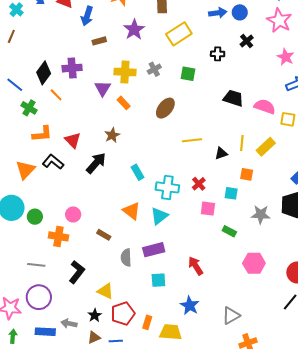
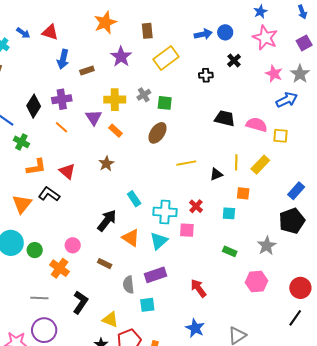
blue arrow: (87, 16) -> (63, 59), moved
green square: (188, 74) -> (165, 103), moved
orange line: (56, 95) -> (62, 127), moved
black arrow: (96, 163) -> (107, 221), moved
pink square: (208, 209) -> (187, 230), moved
gray star: (261, 215) -> (267, 246), moved, turned -30
orange cross: (58, 236) -> (60, 268), turned 30
cyan square: (158, 280) -> (147, 305), moved

